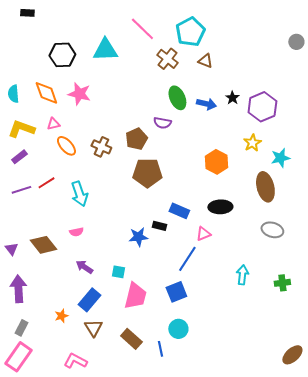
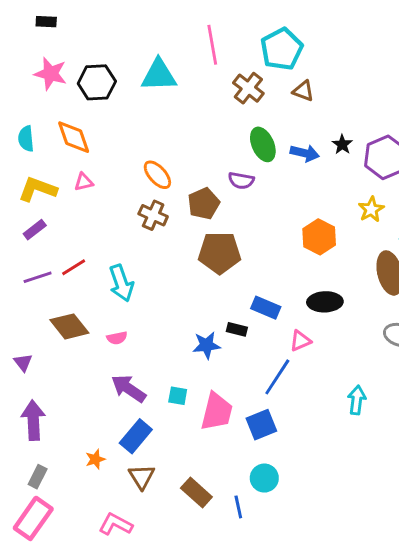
pink line: (142, 29) -> (212, 45), turned 36
pink star: (79, 94) -> (51, 74), moved
orange ellipse: (66, 146) -> (157, 175), moved
brown diamond: (43, 245) -> (69, 326), moved
purple arrow: (84, 267) -> (129, 388), size x1.4
pink trapezoid: (135, 296) -> (217, 412), moved

